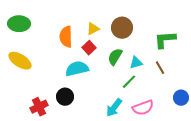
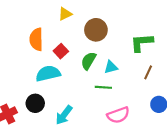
yellow triangle: (93, 29) -> (65, 14), moved
brown line: (160, 68) -> (148, 72), moved, turned 56
green line: (129, 82) -> (103, 87), turned 49
cyan arrow: (114, 108) -> (64, 115), moved

